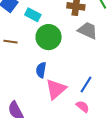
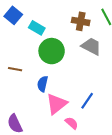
brown line: (10, 42) -> (15, 69), moved
pink semicircle: (83, 106) -> (72, 123), moved

